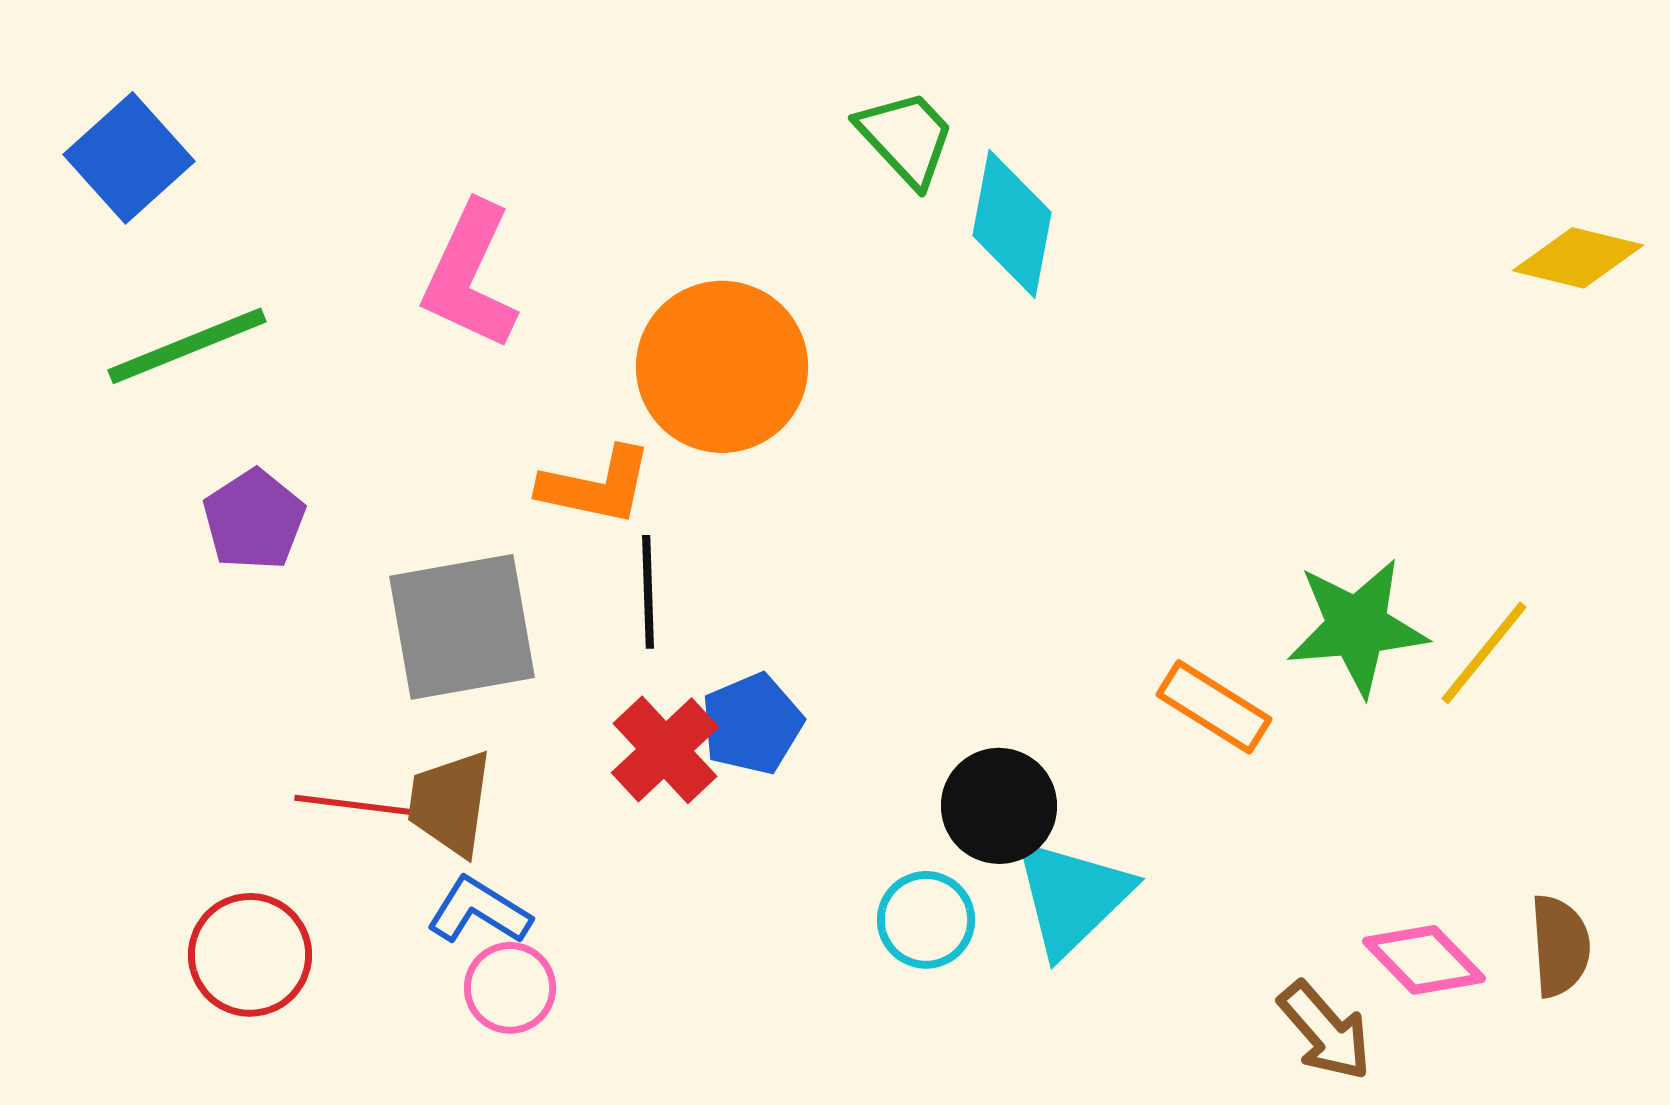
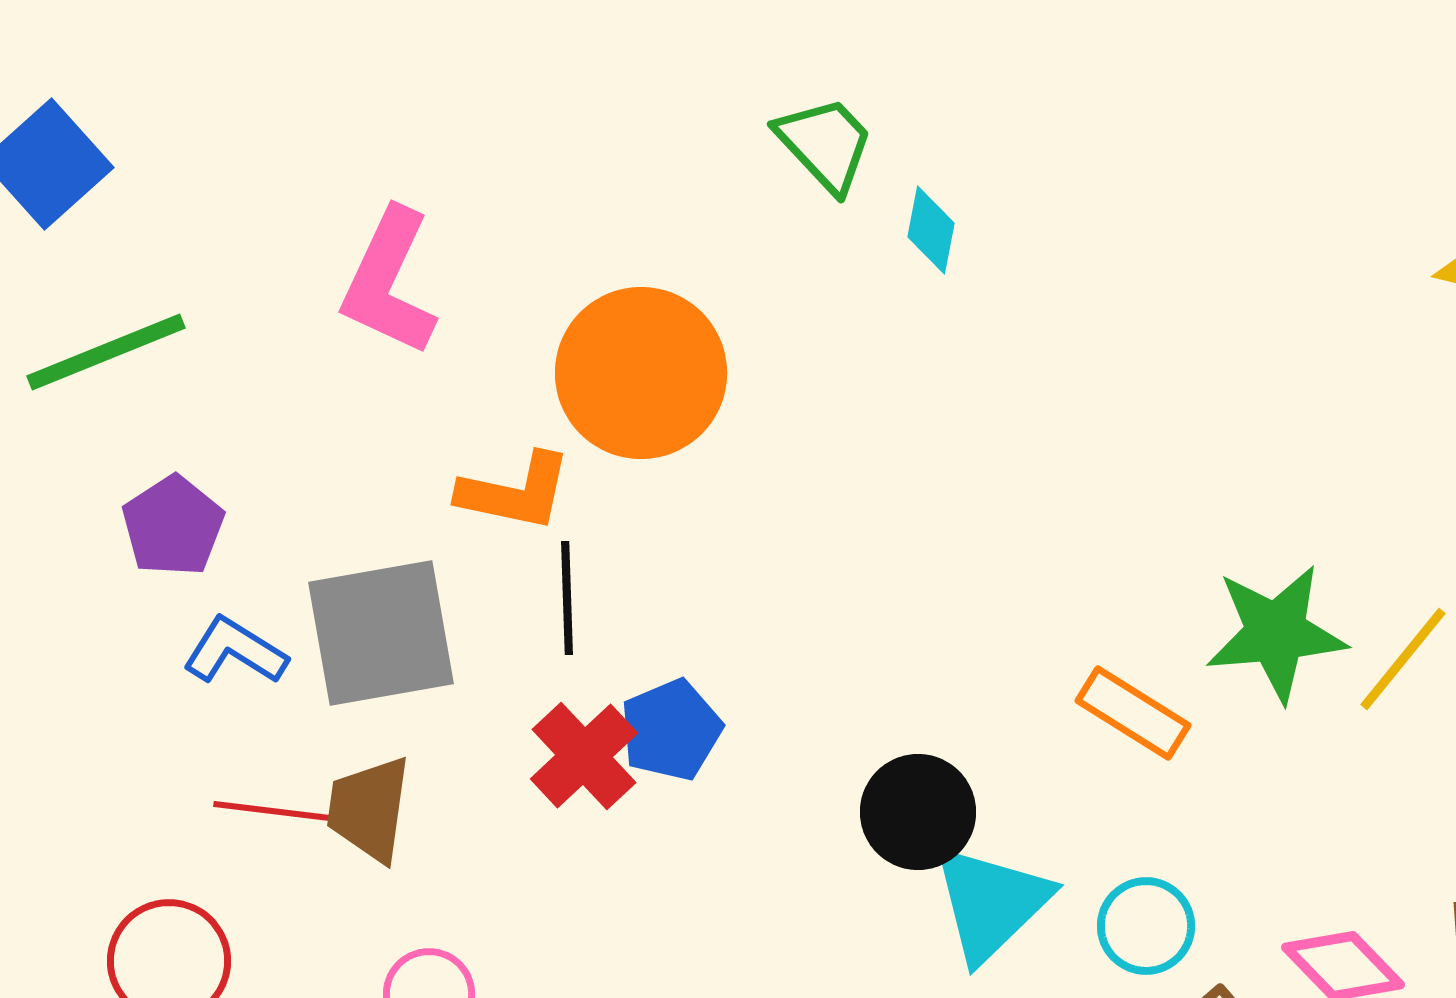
cyan diamond: (1012, 224) -> (931, 230), size x0.6
blue L-shape: (479, 911) -> (235, 651), moved
cyan circle: (926, 920) -> (1146, 926), moved

